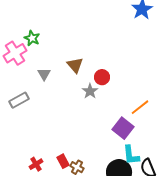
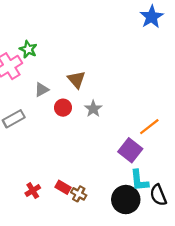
gray triangle: (44, 74) -> (42, 90), turned 32
red circle: (102, 77) -> (63, 108), moved
red rectangle: (63, 161) -> (63, 187), turned -32

